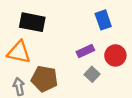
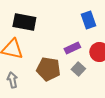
brown pentagon: (44, 79) -> (48, 69), moved

